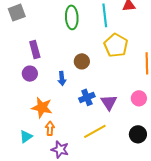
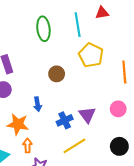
blue arrow: (62, 78) -> (38, 104), moved
blue cross: (87, 97) -> (65, 120), moved

